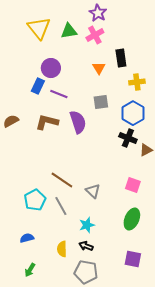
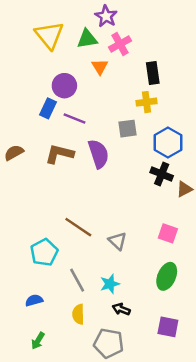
purple star: (98, 13) -> (106, 16), moved
orange triangle: (99, 68) -> (100, 67), moved
yellow cross: (137, 82) -> (146, 102), moved
gray line: (61, 206) -> (77, 280), moved
black arrow: (86, 246) -> (121, 309), moved

